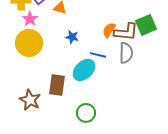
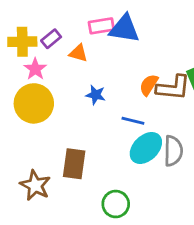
gray semicircle: (126, 53) -> (173, 151), moved
cyan ellipse: (84, 70) -> (146, 148), moved

